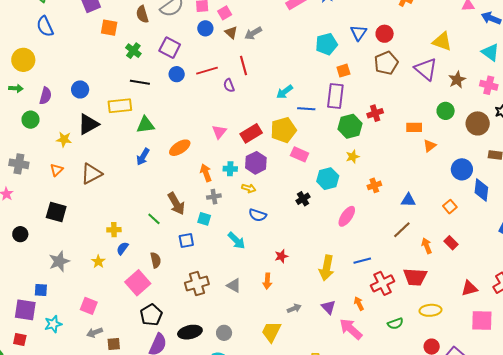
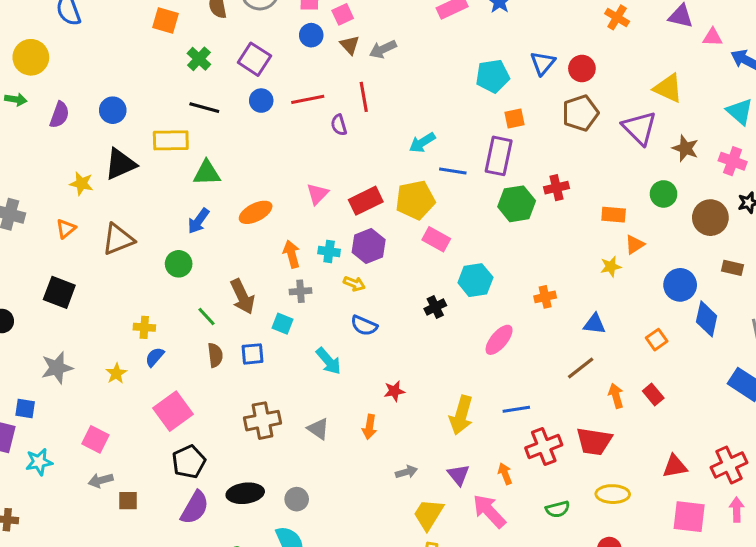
brown star: (457, 80) -> (685, 148), turned -30
green circle: (31, 120) -> (179, 264), moved
yellow star: (353, 157) -> (611, 267), moved
brown semicircle: (156, 260) -> (215, 355), moved
yellow trapezoid: (271, 332) -> (428, 514), moved

